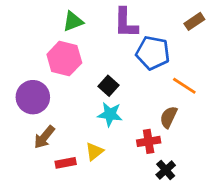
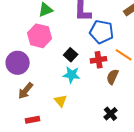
red cross: (149, 141) -> (99, 60), moved
yellow triangle: (94, 151) -> (61, 101), turned -32
red rectangle: (66, 163) -> (33, 120), moved

